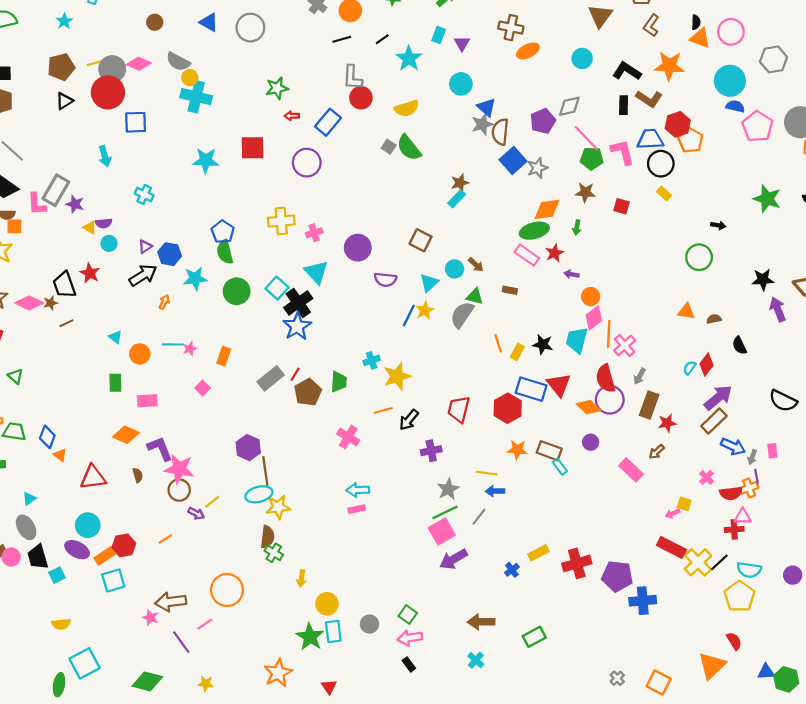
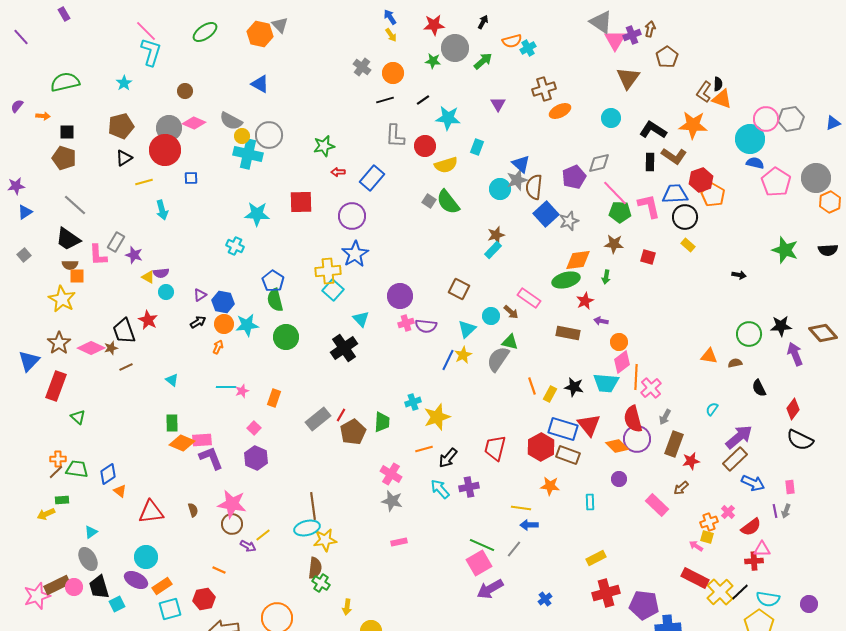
brown circle: (155, 22) -> (185, 91), moved
brown L-shape: (651, 25) -> (704, 92), moved
gray circle: (250, 28) -> (269, 135), moved
brown cross: (511, 28) -> (544, 89), turned -30
pink circle: (731, 32) -> (766, 119), moved
cyan rectangle: (439, 35) -> (477, 147), moved
cyan star: (409, 58) -> (448, 118), turned -30
yellow line: (96, 63) -> (144, 182), moved
cyan circle: (461, 84) -> (500, 189), moved
red circle: (361, 98) -> (425, 146), moved
blue square: (136, 122) -> (191, 178), size x0.6
gray rectangle: (56, 190) -> (116, 242), size x0.7
cyan cross: (144, 194) -> (235, 246), moved
pink cross: (314, 233) -> (406, 323), moved
pink rectangle: (527, 255) -> (529, 298), moved
green circle: (699, 257) -> (749, 334), moved
cyan triangle: (316, 272) -> (361, 319), size x0.7
black arrow: (143, 275) -> (198, 322), size x0.6
cyan square: (277, 288) -> (333, 290), moved
brown rectangle: (510, 290) -> (568, 333), moved, size x1.6
blue star: (297, 326) -> (355, 254), moved
cyan trapezoid: (577, 340) -> (606, 383), turned -100
orange circle: (140, 354) -> (224, 324), moved
red diamond: (707, 365) -> (793, 409), moved
orange diamond: (126, 435) -> (182, 443), moved
blue diamond: (47, 437) -> (108, 474), turned 35
purple hexagon: (248, 448) -> (256, 458), moved
purple L-shape: (160, 449) -> (211, 458), moved
brown rectangle: (549, 451) -> (568, 455), moved
gray arrow: (752, 457) -> (786, 511), moved
cyan rectangle: (560, 467) -> (590, 502), turned 35
orange cross: (749, 488) -> (709, 522), moved
gray star: (448, 489) -> (392, 501), moved, turned -30
cyan arrow: (358, 490) -> (440, 489), moved, turned 50
red semicircle: (731, 493) -> (751, 527), turned -30
green line: (445, 512) -> (482, 545), turned 50
pink arrow: (672, 513) -> (696, 546), turned 56
orange line: (165, 539) -> (219, 570), turned 56
red hexagon: (124, 545) -> (204, 599), moved
yellow rectangle: (539, 553) -> (596, 558), moved

